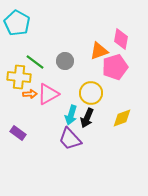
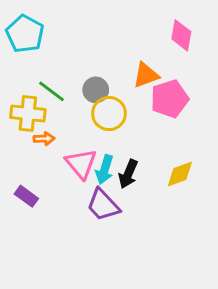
pink diamond: (121, 39) -> (181, 35), moved
yellow circle: (91, 93) -> (109, 114), moved
pink triangle: (48, 94) -> (81, 164), moved, turned -40

